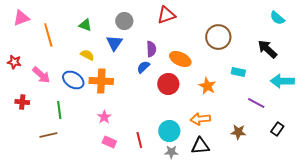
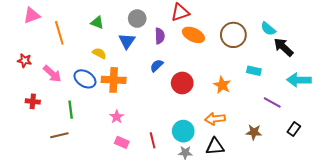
cyan semicircle: (277, 18) -> (268, 29), moved
purple semicircle: (151, 49) -> (160, 36), moved
orange ellipse: (180, 59) -> (193, 35), moved

